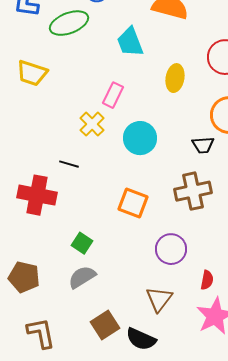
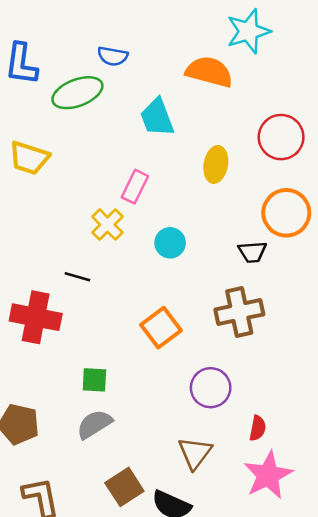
cyan circle: (140, 138) -> (170, 243), size x0.7
orange square: (133, 203) -> (161, 328), turned 32
green square: (82, 243) -> (94, 380), turned -30

